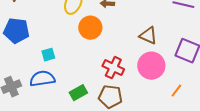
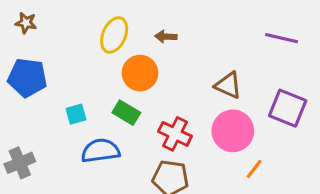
blue semicircle: (42, 79) -> (100, 151), moved
orange line: (176, 91) -> (254, 169), moved
green rectangle: (78, 93) -> (126, 113), moved, turned 60

